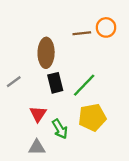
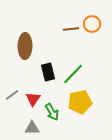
brown ellipse: (46, 53) -> (25, 46), moved
gray line: (14, 82) -> (12, 95), moved

